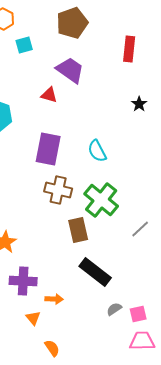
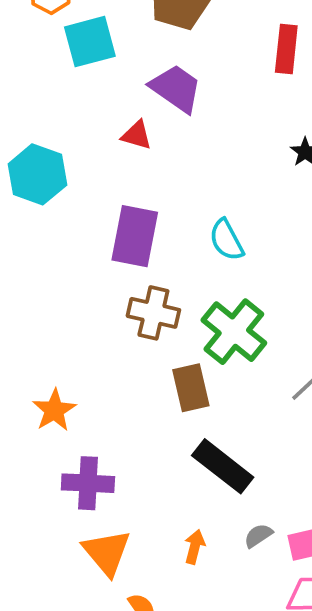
cyan square: (24, 45) -> (90, 42), size x1.6
orange arrow: (54, 299) -> (195, 547), moved, turned -78
orange triangle: (33, 318) -> (107, 552), size x1.8

